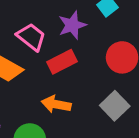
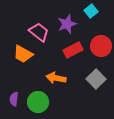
red rectangle: (62, 62) -> (73, 50), moved

